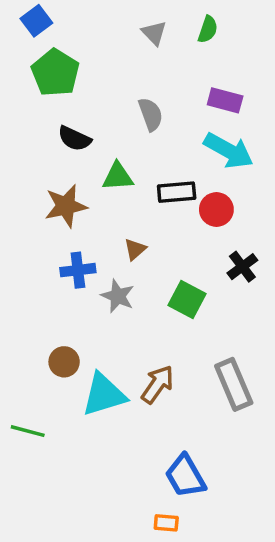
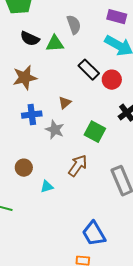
green triangle: (118, 177) -> (55, 44), moved
black rectangle: (177, 192) -> (89, 70), turned 50
brown arrow: (158, 384) -> (78, 166), moved
cyan triangle: (104, 395) -> (47, 187), size x0.5

